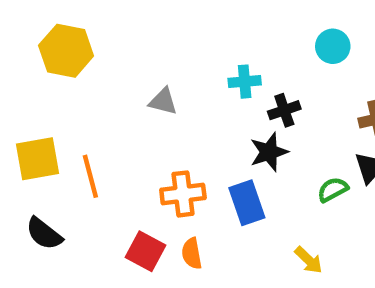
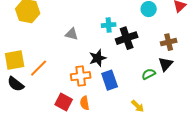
black cross: (284, 110) -> (127, 38), size x1.5
black star: (269, 152) -> (98, 58), moved
orange line: (90, 176) -> (39, 68), turned 60
black semicircle: (44, 234) -> (16, 84), moved

